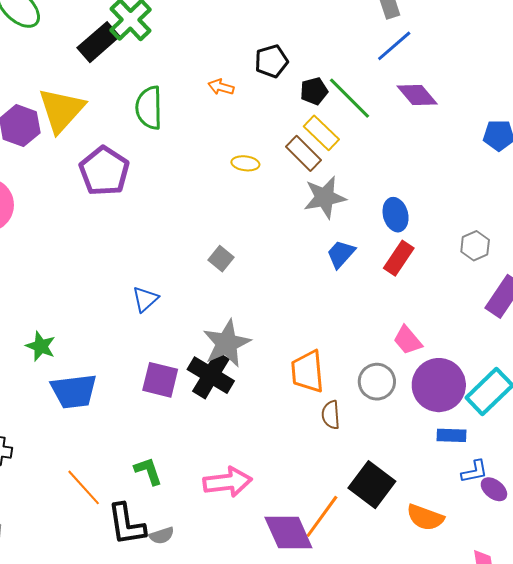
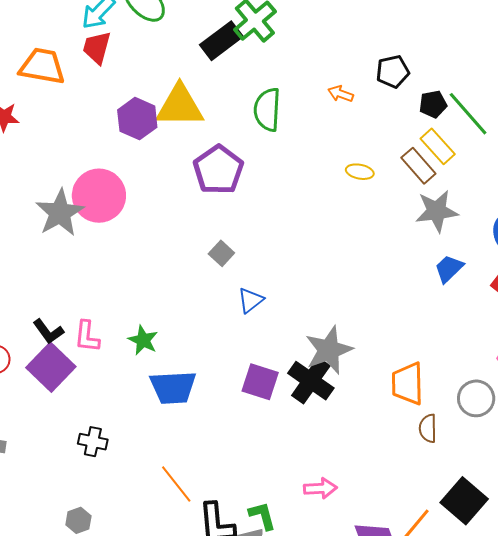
yellow triangle: (61, 110) -> (180, 106), turned 44
gray square: (221, 259) -> (221, 253), moved
green L-shape: (148, 471) -> (262, 516), moved
pink arrow: (228, 482) -> (320, 488), size x0.7

